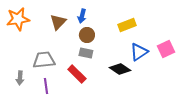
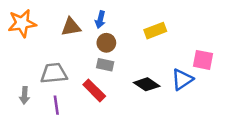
brown triangle: (58, 22) -> (71, 27), turned 36
pink square: (166, 49) -> (203, 60), turned 36
blue triangle: (139, 52) -> (182, 79), moved

